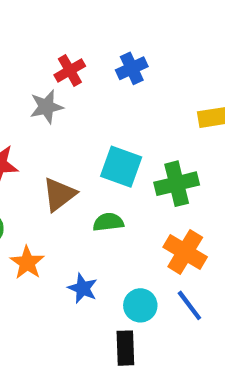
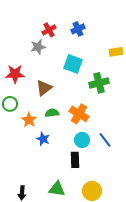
cyan square: (121, 167) -> (73, 64), moved
green semicircle: (108, 222) -> (52, 113), moved
orange cross: (185, 252) -> (79, 114), moved
blue star: (83, 288) -> (43, 139), moved

